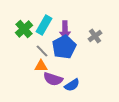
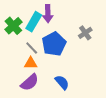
purple arrow: (65, 30) -> (48, 14), moved
purple semicircle: (53, 79) -> (30, 82), moved, turned -60
blue semicircle: (72, 85) -> (62, 82), turned -98

